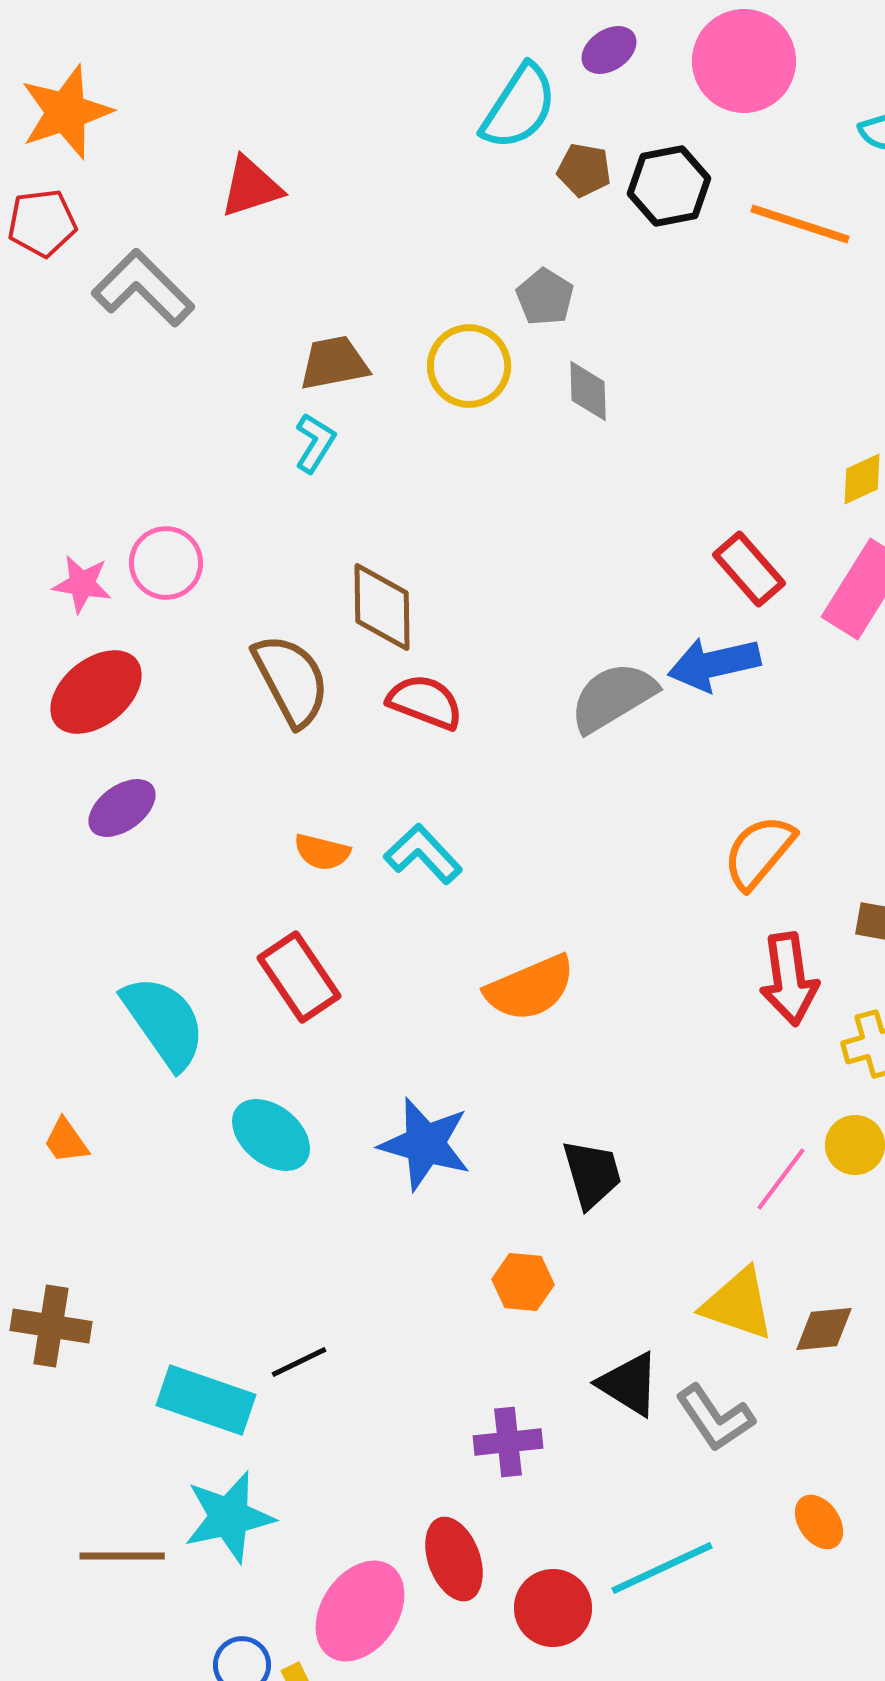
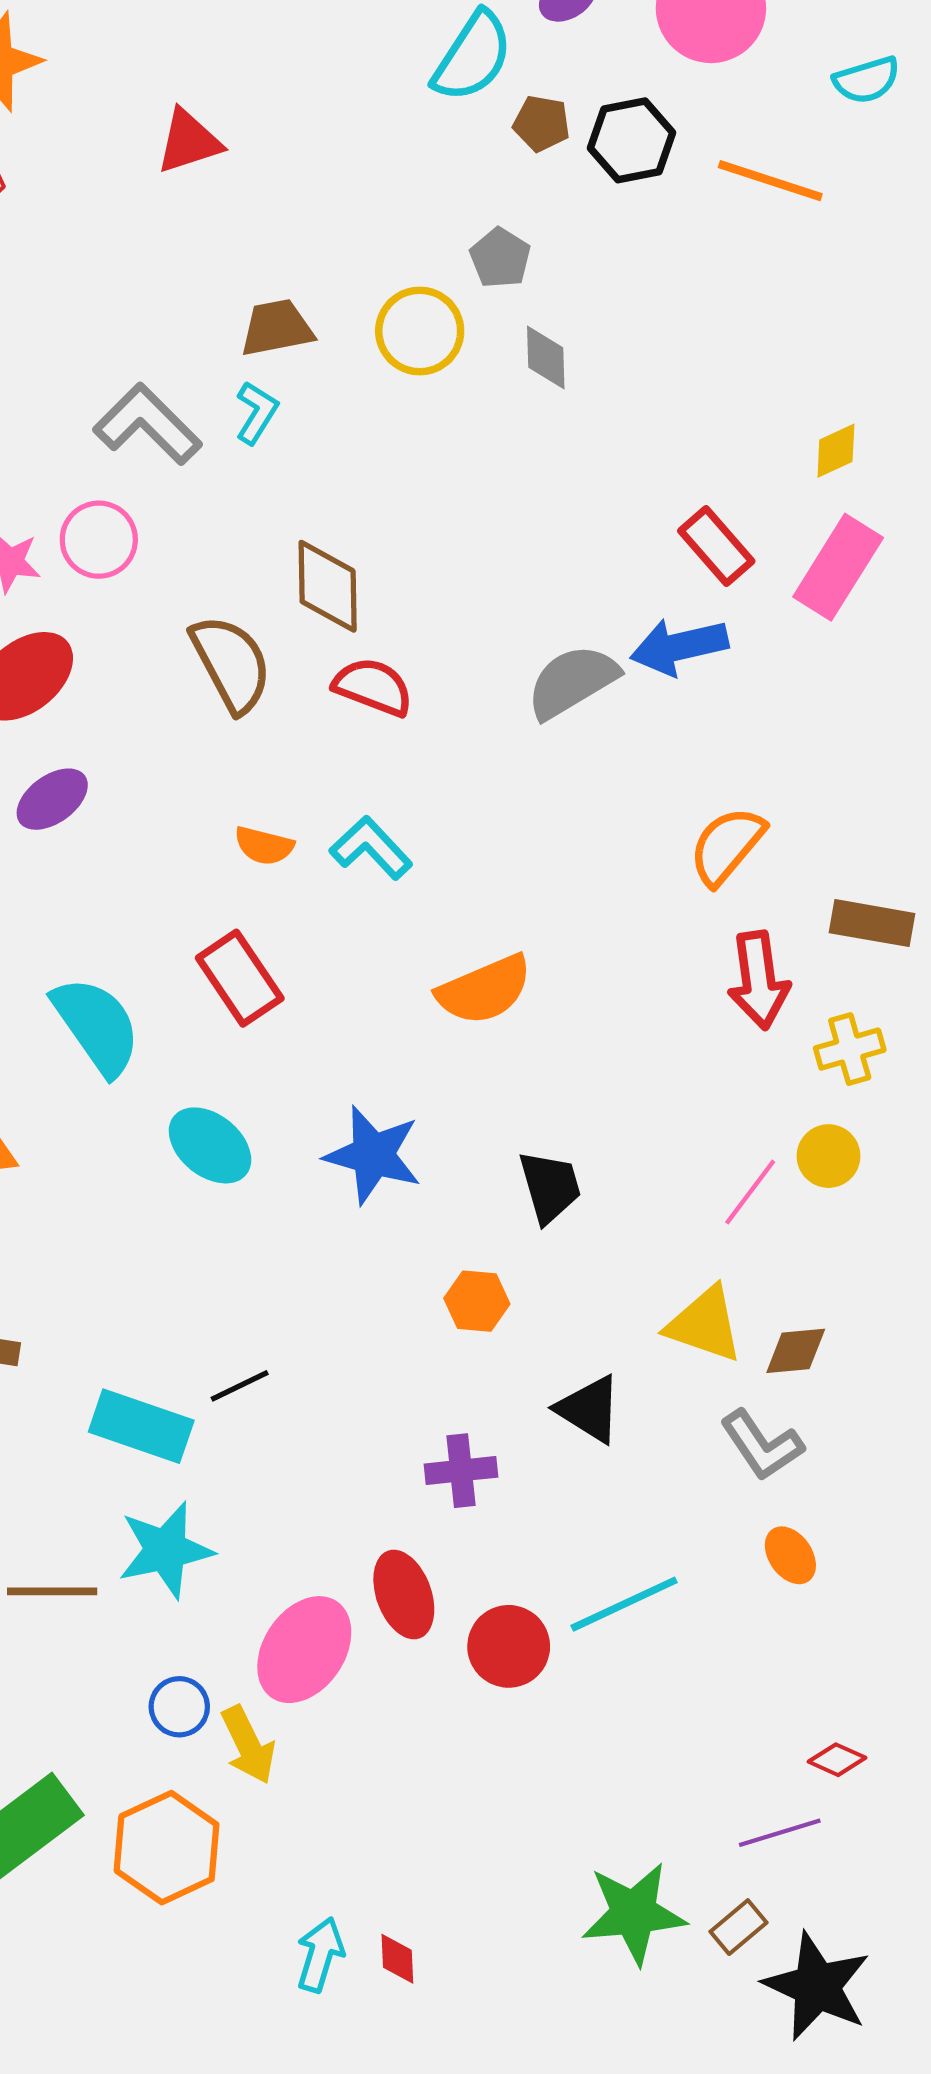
gray L-shape: (143, 288) -> (148, 424), moved
gray L-shape: (715, 1418) -> (762, 1445), moved

